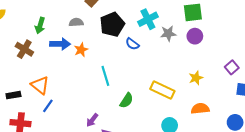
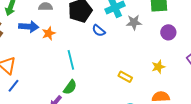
purple circle: (195, 36) -> (168, 32), moved
yellow rectangle: (162, 90) -> (125, 77), size x0.6
green semicircle: (126, 100) -> (70, 87), moved

